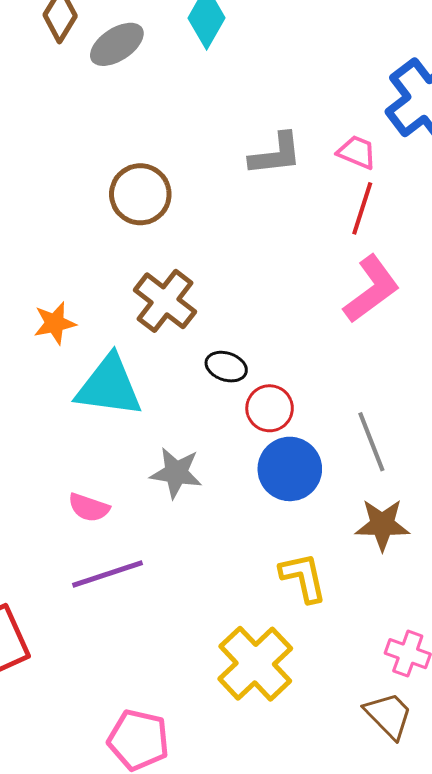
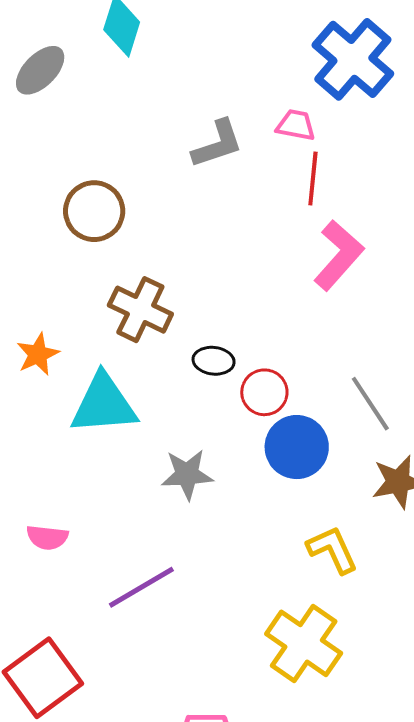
pink semicircle: (89, 508) -> (47, 537), moved

